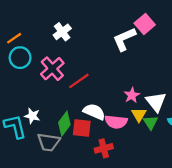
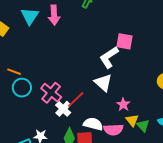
pink square: (145, 24) -> (125, 41), turned -30
white cross: (62, 32) -> (63, 109), moved
orange line: (14, 38) -> (14, 72), turned 64
white triangle: (156, 102) -> (103, 83), moved

